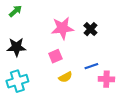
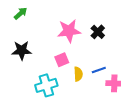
yellow semicircle: (65, 77) -> (78, 74), moved, turned -64
cyan cross: (17, 81) -> (46, 85), moved

